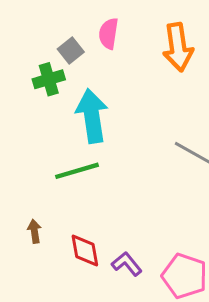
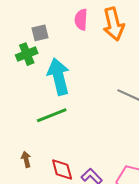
pink semicircle: (109, 34) -> (81, 20), moved
gray square: (71, 51) -> (40, 33), turned 30

